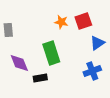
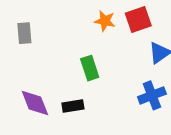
green rectangle: (51, 53) -> (90, 68), size x0.7
purple diamond: (19, 63) -> (35, 103), moved

